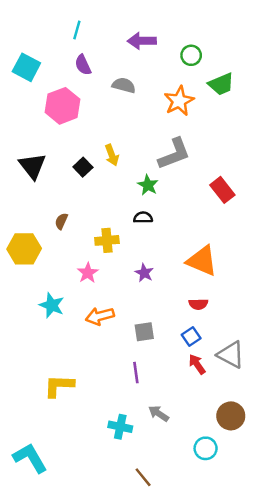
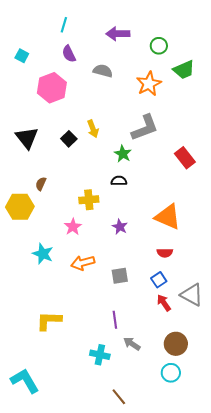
cyan square: (26, 67) -> (22, 56), size x0.6
brown semicircle: (61, 221) -> (41, 184), moved
purple line: (136, 373) -> (115, 320), moved
brown circle: (231, 416) -> (176, 344), moved

